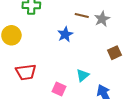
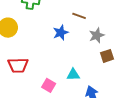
gray star: (102, 19) -> (97, 35), moved
cyan triangle: (83, 75) -> (73, 75), turned 32

